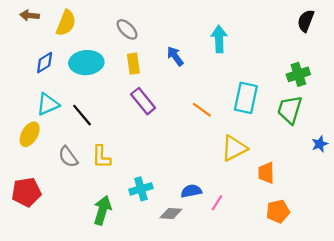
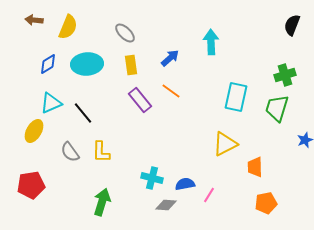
blue arrow: (175, 56) -> (170, 58), turned 84
orange line: (202, 110) -> (171, 91), moved
cyan cross: (141, 189) -> (152, 178), moved, turned 30

